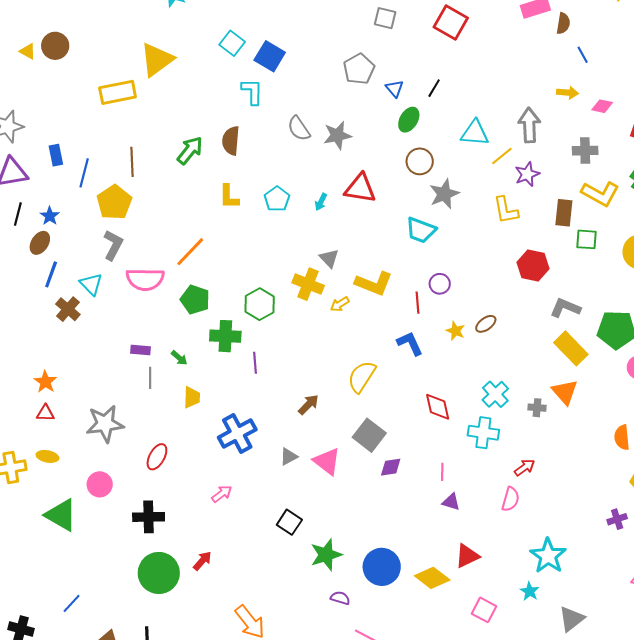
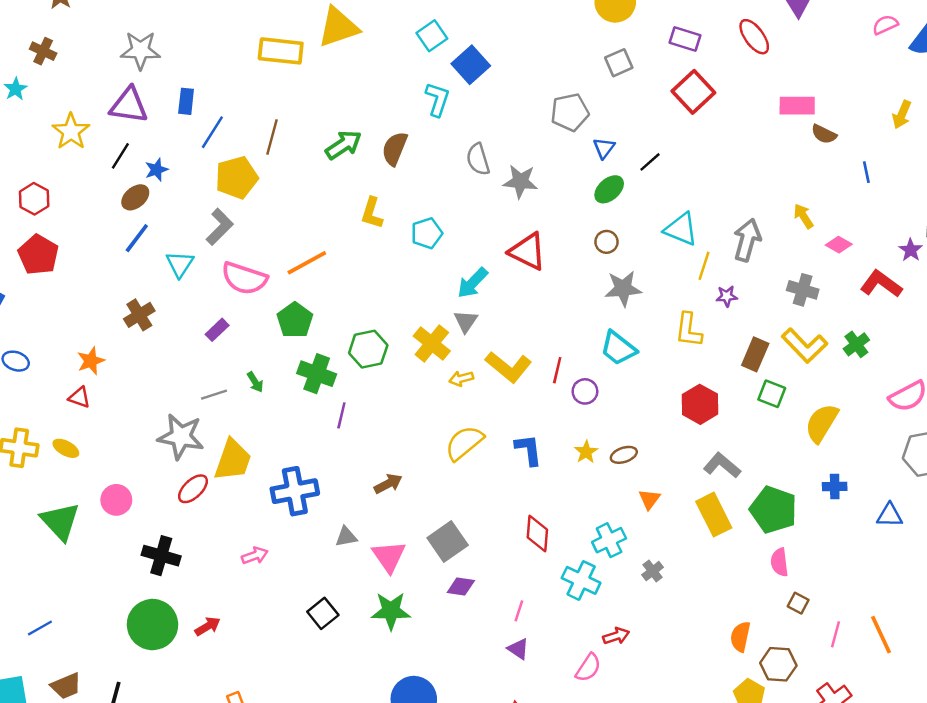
gray square: (385, 18) -> (619, 63), turned 35
brown semicircle: (563, 23) -> (824, 134), turned 90
blue line: (583, 55) -> (866, 172), moved
yellow arrow: (568, 93) -> (803, 216), turned -145
yellow line: (502, 156) -> (704, 266), turned -50
brown circle: (420, 161) -> (606, 242), size x0.7
purple star: (527, 174) -> (727, 296), size x0.7
cyan arrow: (321, 202) -> (473, 283), moved, size x1.6
cyan trapezoid: (421, 230) -> (618, 348), moved
red line: (417, 303) -> (557, 370), moved
brown cross: (68, 309) -> (139, 315), moved
purple rectangle: (140, 350) -> (217, 330), moved, turned -66
yellow semicircle: (362, 377) -> (464, 443), moved
gray line: (150, 378) -> (214, 395), turned 55
orange triangle: (565, 392) -> (649, 499), moved, size x0.7
yellow trapezoid: (192, 397) -> (233, 460), moved, size x1.6
gray cross: (537, 408) -> (653, 571), turned 30
gray star: (105, 424) -> (181, 437), moved
green star: (326, 555) -> (391, 611), moved

